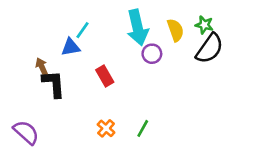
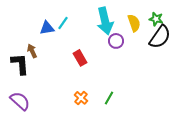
blue triangle: (71, 47) -> (47, 28), moved
black L-shape: (54, 84) -> (20, 64), moved

